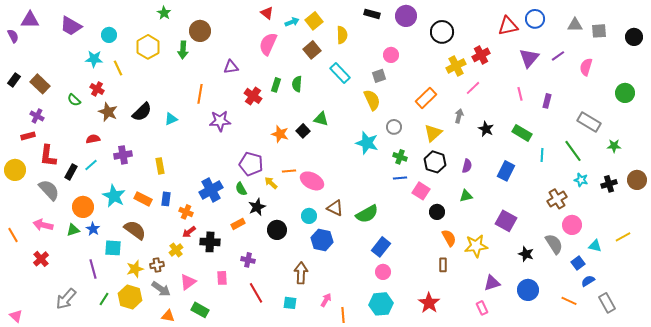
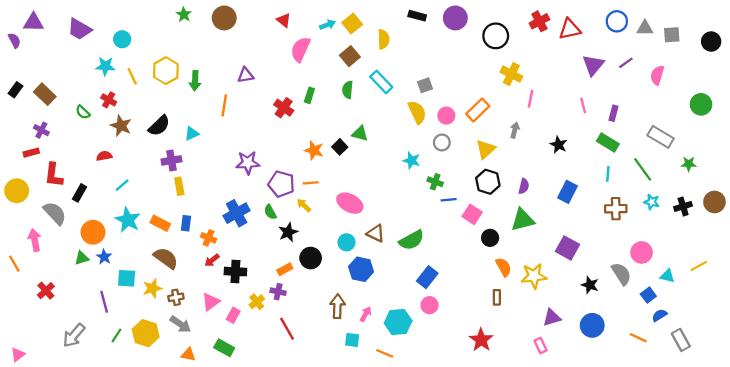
red triangle: (267, 13) -> (284, 20), moved
blue circle: (535, 19) -> (617, 21), moved
brown circle: (200, 31) -> (224, 18), moved
yellow hexagon: (148, 47) -> (166, 71), moved
green arrow: (183, 50) -> (195, 81), moved
pink circle: (391, 55) -> (446, 116), moved
red cross: (481, 55) -> (539, 21), moved
yellow cross: (456, 66) -> (511, 74), turned -36
purple triangle: (231, 67) -> (246, 75), moved
green semicircle: (297, 84) -> (348, 90), moved
pink line: (473, 88) -> (530, 99), turned -35
purple star: (220, 121) -> (248, 163), moved
black star: (486, 129) -> (559, 145), moved
green rectangle: (522, 133) -> (608, 142), moved
cyan star: (367, 143) -> (412, 160), size x0.7
purple cross: (123, 155) -> (171, 160), moved
green cross: (400, 157) -> (435, 182), moved
cyan line: (91, 165) -> (122, 185), moved
orange line: (289, 171) -> (311, 183), moved
green triangle: (466, 196) -> (523, 220), size x1.6
brown cross: (557, 199) -> (616, 209), moved, turned 30
orange rectangle: (238, 224) -> (285, 269), moved
pink arrow: (43, 225) -> (35, 240), moved, turned 66
brown semicircle: (135, 230) -> (166, 258), moved
yellow cross: (176, 250) -> (257, 302), moved
yellow star: (135, 269) -> (152, 288), moved
pink rectangle: (222, 278) -> (233, 315), moved, turned 32
pink triangle: (188, 282) -> (211, 302), moved
pink arrow: (326, 300) -> (366, 314), moved
cyan square: (290, 303) -> (352, 340), moved
cyan hexagon: (381, 304) -> (398, 322), moved
orange line: (343, 315) -> (385, 353), turned -63
pink triangle: (16, 316) -> (18, 355), turned 40

